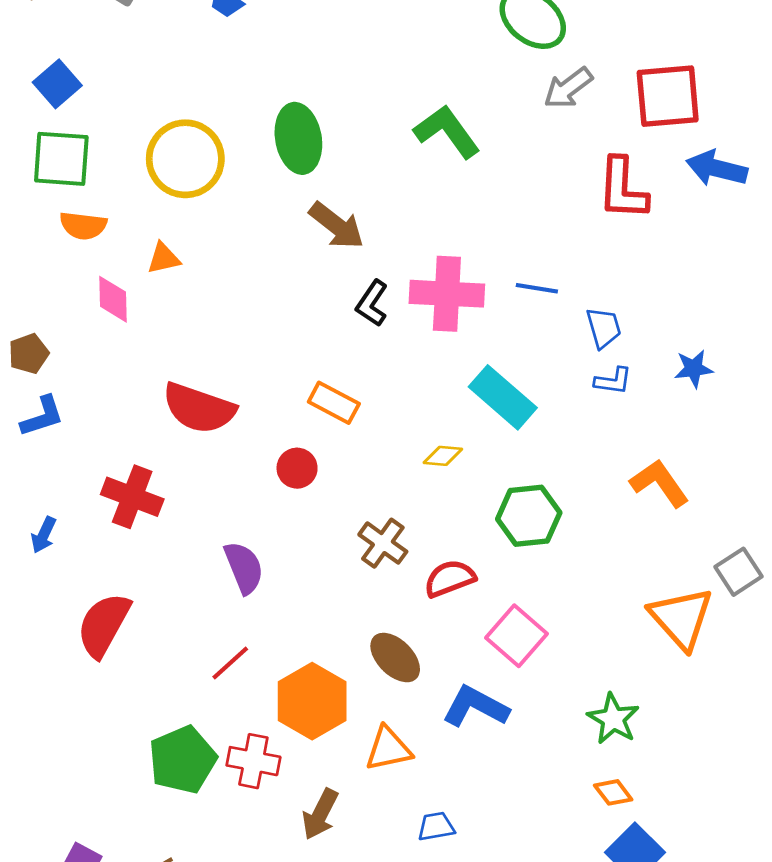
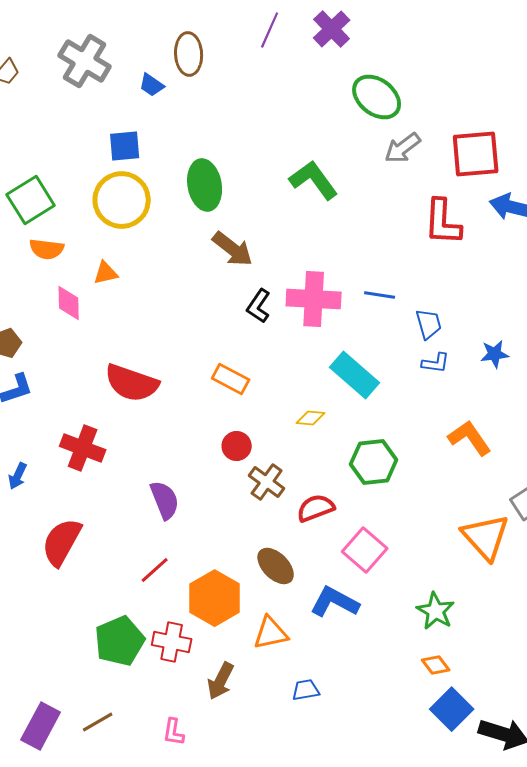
blue square: (57, 84) -> (125, 146), moved, turned 36
green square: (61, 159) -> (31, 200), turned -36
red circle: (297, 468) -> (237, 446), moved

